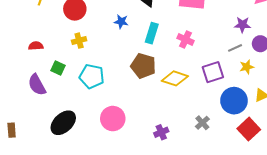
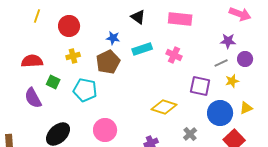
cyan rectangle: (152, 33) -> (142, 49), turned 54
red semicircle: (36, 46) -> (32, 61), size x1.5
brown pentagon: (143, 66) -> (108, 62), moved, turned 30
purple square: (213, 72) -> (200, 86), turned 30
yellow diamond: (175, 78) -> (164, 107), moved

